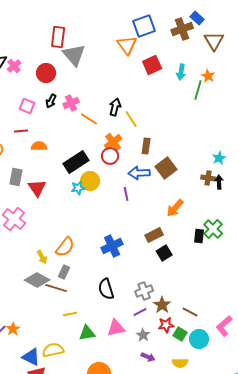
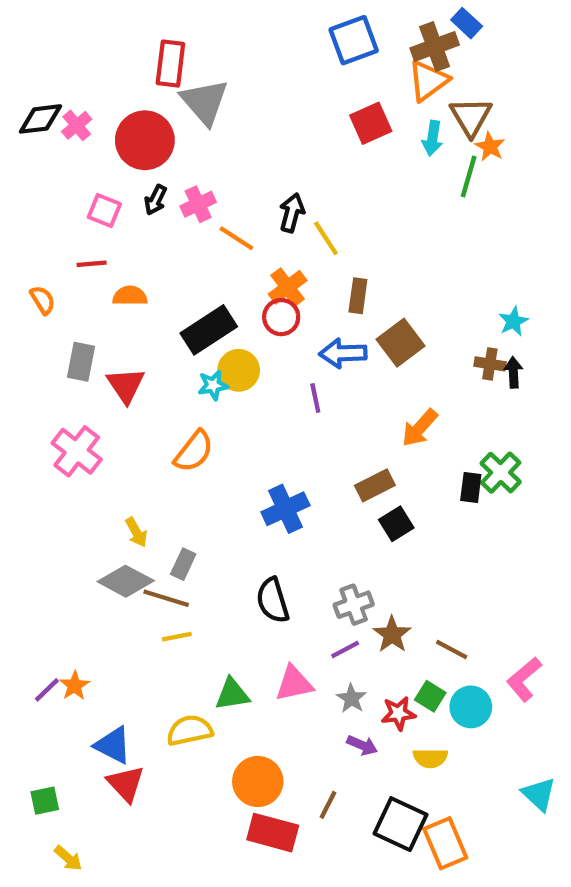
brown triangle: (214, 41) -> (471, 117), moved
orange triangle: (127, 45) -> (428, 81), moved, turned 30
red circle: (46, 73) -> (145, 140), size x1.4
orange semicircle: (65, 247) -> (194, 451), moved
yellow line: (70, 314) -> (177, 637), moved
red star: (166, 325) -> (398, 713), moved
yellow semicircle: (53, 350) -> (190, 730), moved

